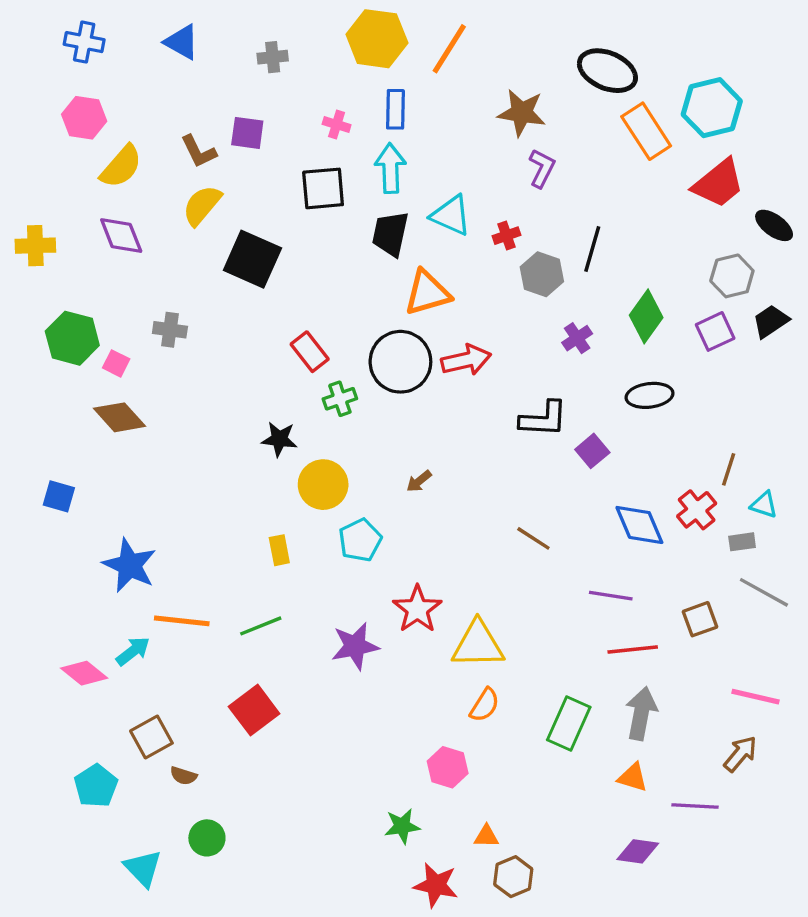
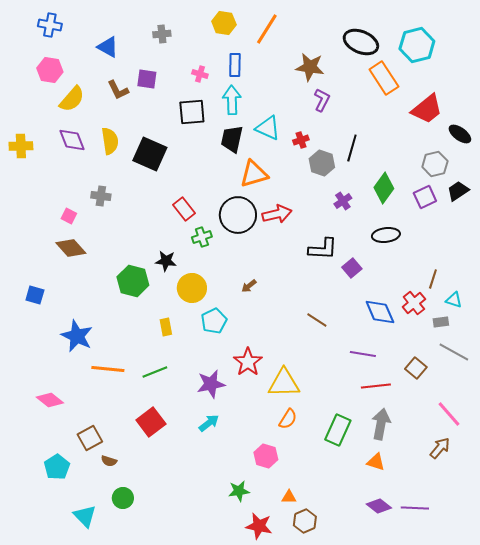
yellow hexagon: (377, 39) -> (224, 23), size x0.7
blue triangle: (182, 42) -> (108, 47), moved
cyan hexagon: (712, 108) -> (417, 45), moved
yellow semicircle: (202, 205) -> (110, 141), moved, turned 132
green hexagon: (72, 338) -> (133, 281), moved
brown square: (700, 619) -> (416, 368), turned -30
cyan arrow: (133, 651) -> (209, 423), moved
pink line: (756, 697) -> (449, 414), turned 36
purple line: (695, 806) -> (415, 508), moved
purple diamond: (638, 851) -> (379, 506), turned 30

